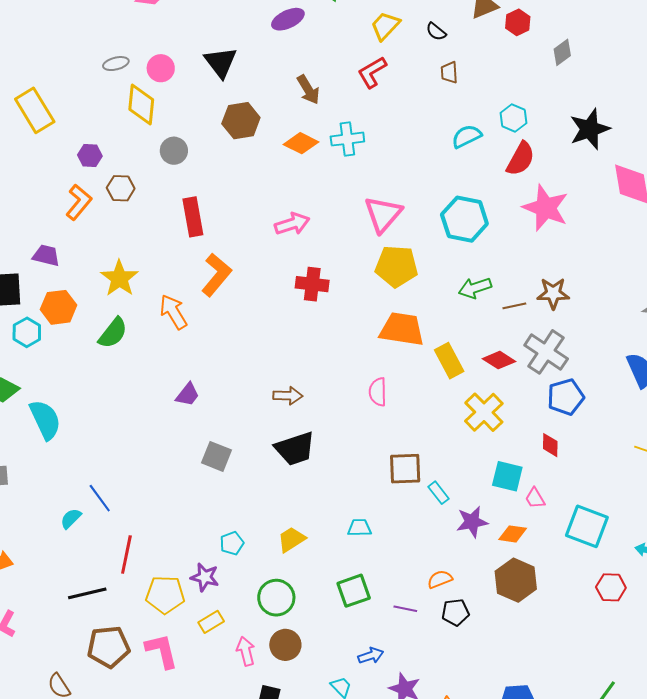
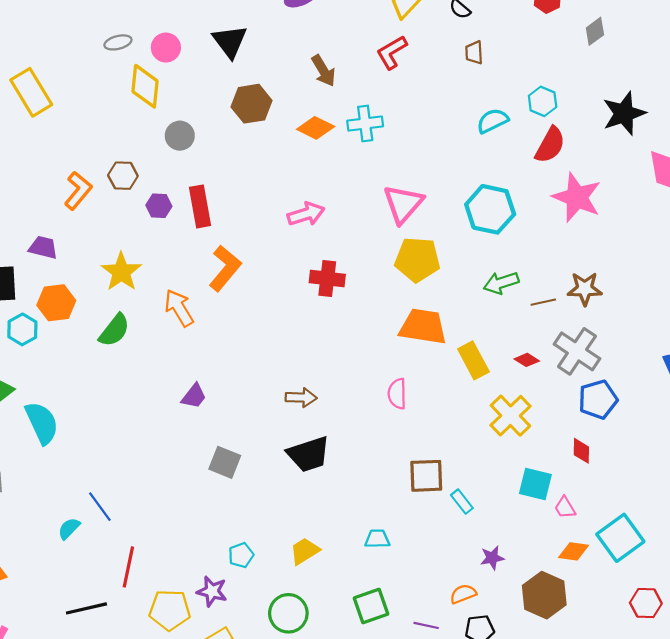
purple hexagon: (90, 155) -> (159, 206), moved
red diamond: (499, 360) -> (527, 360), size x0.7
purple star: (472, 522) -> (492, 558), moved, size x0.7
cyan square: (587, 526) -> (620, 538), turned 33
orange diamond: (513, 534) -> (574, 551), moved

